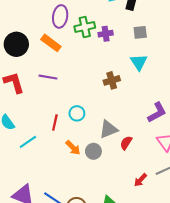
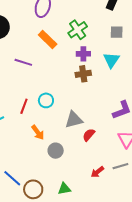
green cross: (85, 27) -> (78, 30), moved, turned -30
purple cross: (106, 34) -> (83, 54), moved
orange rectangle: (51, 43) -> (48, 39), moved
gray circle: (93, 151) -> (56, 151), moved

